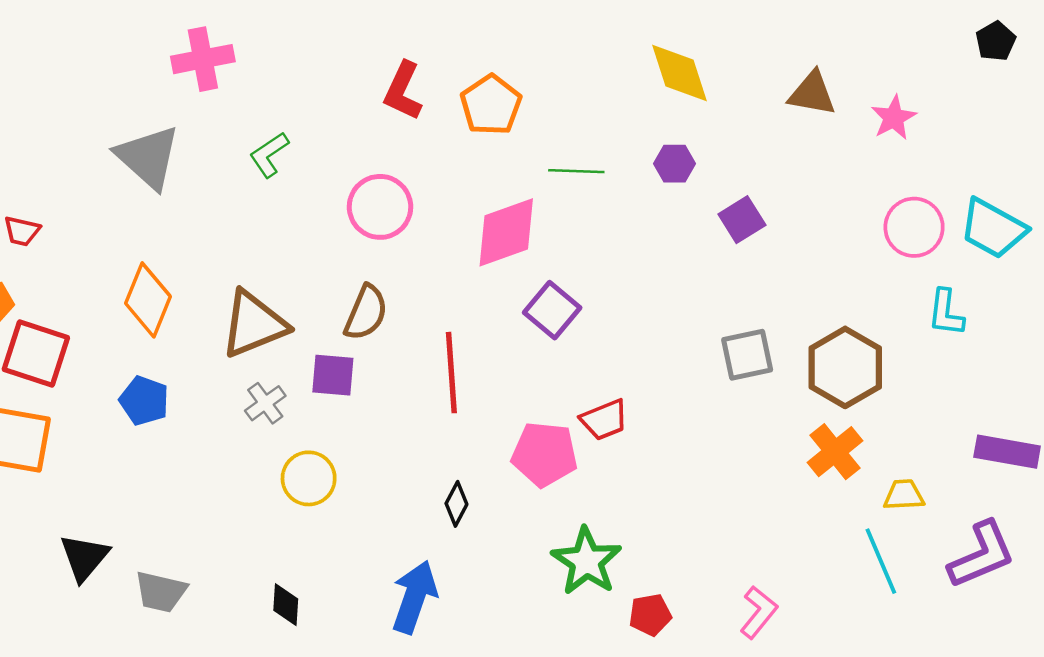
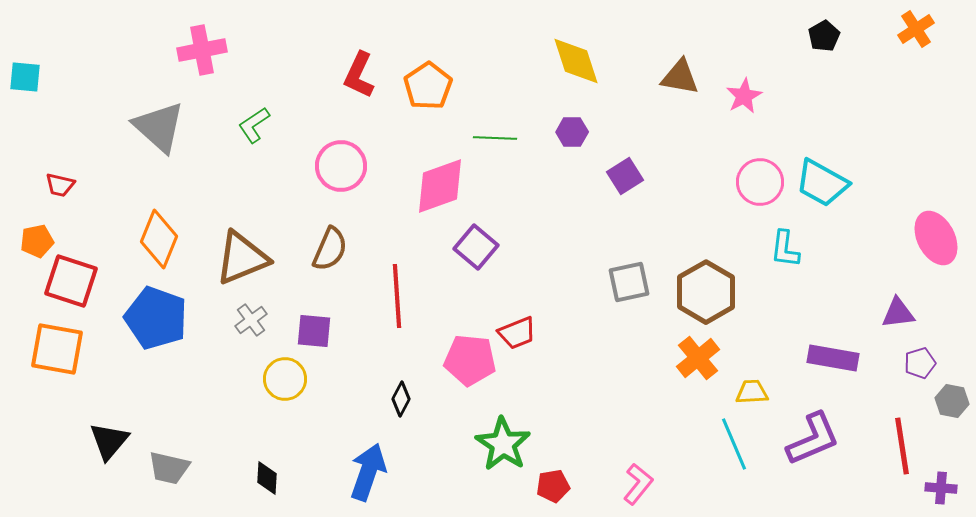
purple square: (333, 375) -> (314, 331), moved
blue pentagon: (144, 401) -> (156, 318), size x1.6

